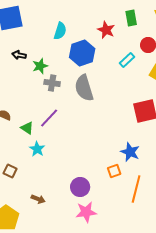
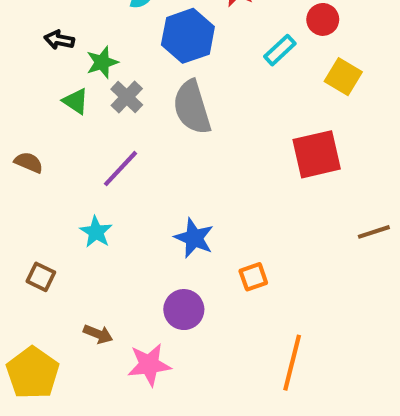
gray cross: (52, 83) -> (127, 97), turned 35
green triangle: (27, 128) -> (76, 101), moved
blue star: (130, 152) -> (194, 238), moved
orange line: (136, 189) -> (292, 363), moved
pink star: (86, 212) -> (149, 365), moved

